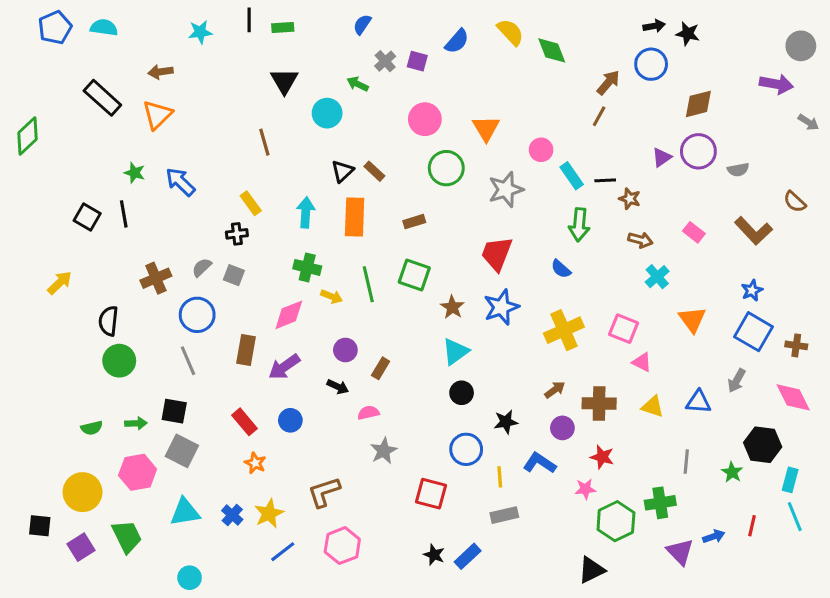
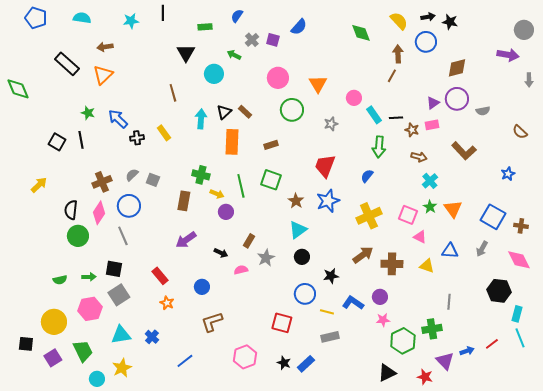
blue pentagon: (55, 28) -> (36, 18), turned -30
cyan semicircle: (104, 28) -> (82, 18), moved
green rectangle: (283, 28) -> (205, 27), moved
yellow semicircle: (510, 32) -> (399, 21), moved
brown arrow: (608, 83) -> (398, 54), turned -42
gray arrow: (808, 122) -> (529, 80), turned 56
green diamond: (28, 136) -> (18, 89), turned -70
gray star: (506, 190) -> (331, 124), size x0.6
cyan arrow: (306, 212) -> (201, 119), moved
brown L-shape: (753, 231) -> (464, 151), moved
pink rectangle: (694, 232) -> (432, 125), moved, turned -48
black cross: (237, 234) -> (137, 138), moved
blue semicircle: (561, 269) -> (367, 176), turned 88
blue star: (752, 290) -> (508, 174), moved
pink diamond: (289, 315) -> (99, 213), moved, turned -35
brown rectangle: (246, 350) -> (184, 201), moved
purple circle: (345, 350) -> (226, 212), moved
brown arrow: (555, 390) -> (363, 255), size x1.5
blue triangle: (698, 402) -> (450, 251), moved
blue circle: (290, 420) -> (202, 287), moved
purple circle: (562, 428) -> (380, 297), moved
gray square: (182, 451) -> (119, 295), turned 30
gray star: (384, 451) -> (266, 258), moved
red star: (602, 457) -> (425, 377), moved
green star: (732, 472) -> (430, 207), moved
yellow line: (500, 477) -> (327, 312), turned -72
yellow star: (269, 514) -> (122, 368), moved
red line: (752, 526) -> (492, 344), turned 40
pink hexagon: (342, 546) -> (245, 357), moved
cyan circle: (190, 578) -> (97, 379), moved

